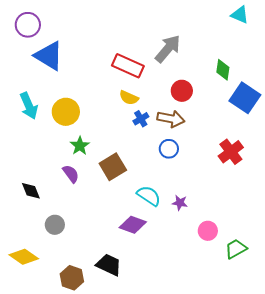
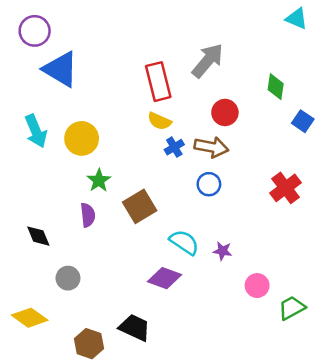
red rectangle: (128, 66) -> (158, 82), turned 52
blue square: (245, 98) -> (303, 121), size x0.6
purple semicircle: (71, 174) -> (88, 215), turned 30

